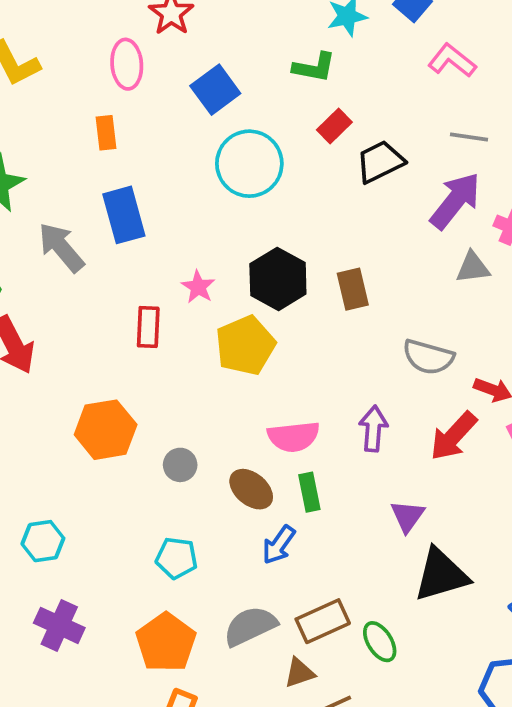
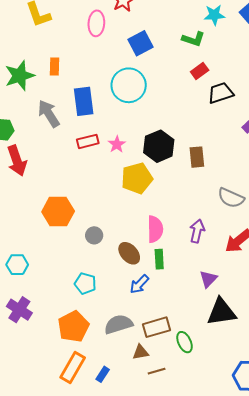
orange rectangle: (106, 133) -> (55, 67), moved
cyan circle: (249, 164) -> (129, 85), moved
red rectangle: (148, 327) -> (88, 141), moved, turned 65
pink semicircle: (294, 437) -> (155, 229), turned -92

